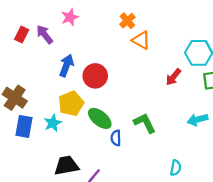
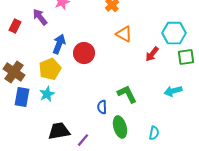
red rectangle: (22, 34) -> (15, 26), moved
orange triangle: (141, 40) -> (124, 34), moved
yellow pentagon: (71, 103) -> (50, 69), moved
green ellipse: (100, 118) -> (120, 127), moved, turned 35

